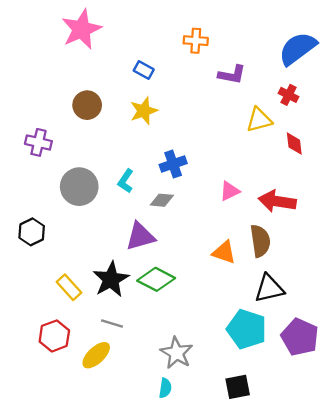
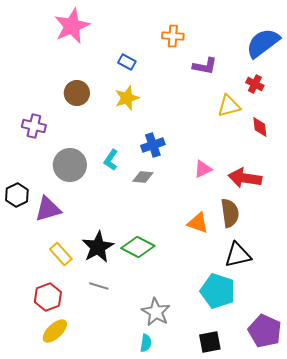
black hexagon: (32, 232) -> (17, 195), moved
purple triangle: (140, 236) -> (48, 209), moved
purple pentagon: (300, 337) -> (265, 331), moved
yellow ellipse: (96, 355) -> (55, 331), moved

